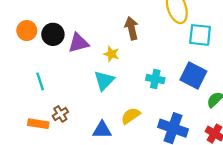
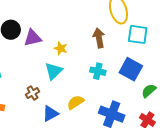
brown arrow: (132, 28) -> (99, 38), moved
brown cross: (60, 114) -> (33, 93), moved
blue triangle: (102, 130) -> (50, 114), turned -30

